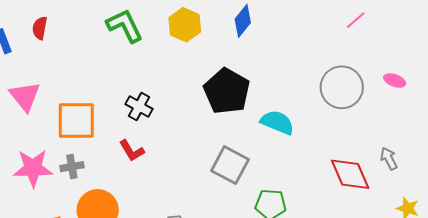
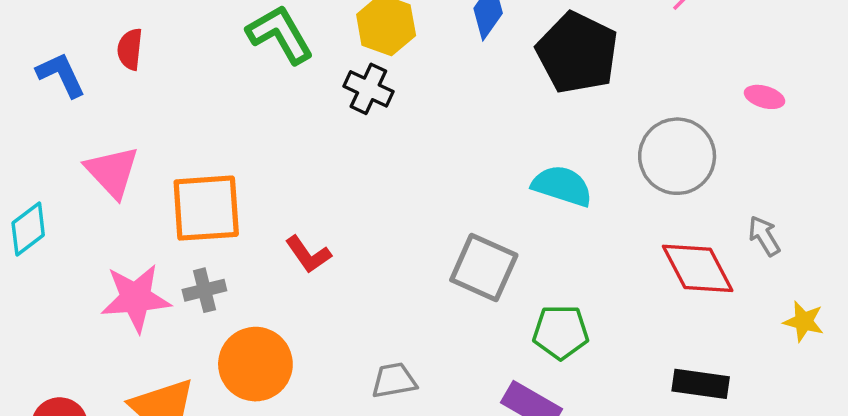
gray circle: (342, 87) -> (677, 156), moved
black pentagon: (227, 91) -> (577, 53), moved
black cross: (139, 107) -> (368, 89), moved

